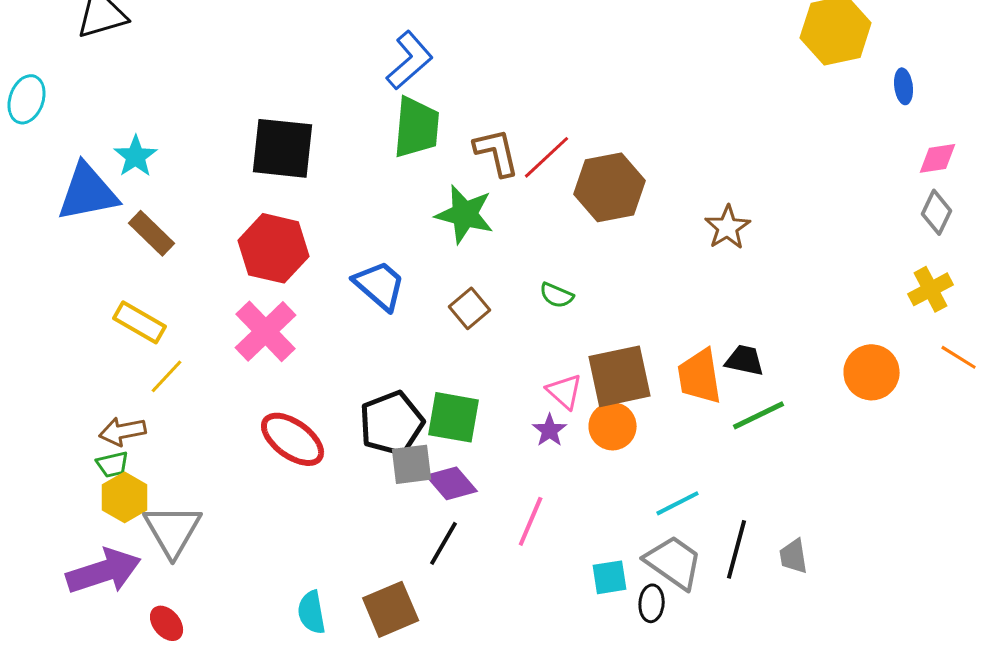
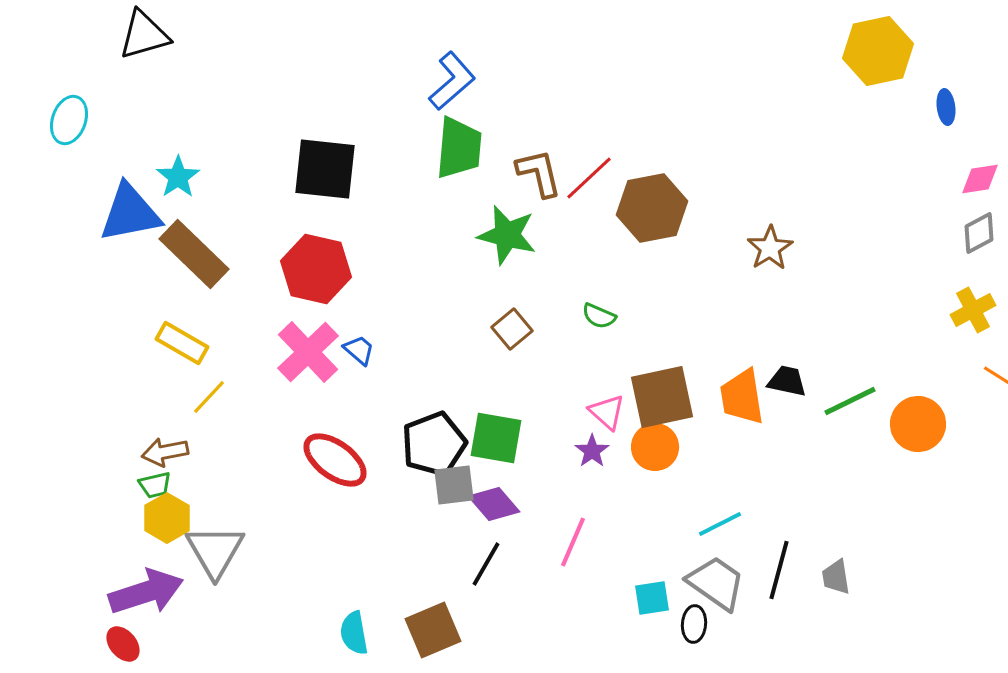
gray diamond: (937, 212) -> (979, 233), turned 36
brown rectangle: (152, 233) -> (194, 254), size x1.5
blue trapezoid: (380, 285) -> (359, 350), moved, size x0.6
orange circle: (872, 372) -> (918, 424), moved
green line: (759, 415) -> (850, 401), moved
red ellipse: (167, 623) -> (123, 644), moved

